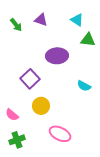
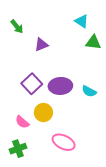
purple triangle: (41, 20) -> (41, 45), moved, turned -40
purple ellipse: (57, 56) -> (60, 86), moved
pink semicircle: (12, 115) -> (22, 122), moved

